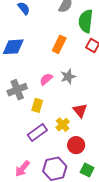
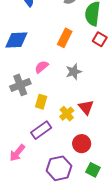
pink semicircle: (46, 79) -> (41, 67), moved
yellow cross: (63, 125) -> (67, 114), moved
pink arrow: (22, 169) -> (17, 153), moved

